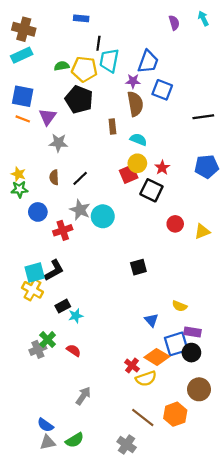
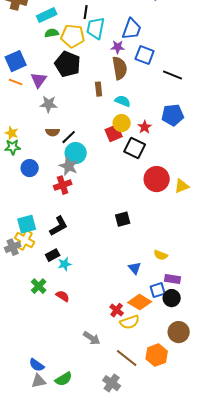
cyan rectangle: (22, 55) -> (47, 15), moved
blue square: (23, 96) -> (16, 61), turned -35
black line: (203, 117) -> (173, 75), moved, turned 30
blue pentagon: (207, 167) -> (173, 115), moved
brown semicircle: (54, 177) -> (53, 132), moved, turned -88
cyan circle: (103, 216) -> (76, 153), moved
red circle: (175, 224) -> (157, 179), size x1.6
red cross: (63, 230) -> (63, 185), moved
black L-shape: (54, 270) -> (59, 226), moved
blue square: (176, 344) -> (158, 290), size x0.7
gray cross: (38, 349) -> (13, 247), moved
gray arrow: (83, 396) -> (92, 338), moved, turned 90

